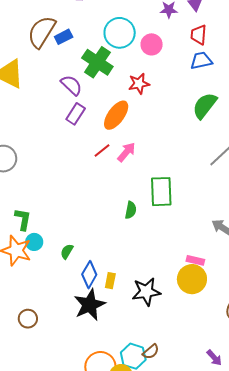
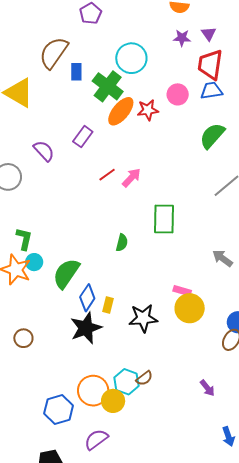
red trapezoid: (199, 35) -> (210, 65), size x1.5
blue rectangle: (64, 37) -> (76, 72), moved, turned -66
pink circle: (152, 44) -> (178, 94), moved
purple semicircle: (71, 85) -> (44, 151), moved
orange ellipse: (116, 115) -> (121, 111), moved
green semicircle: (131, 210) -> (122, 243), moved
green semicircle: (67, 251) -> (66, 273), size x2.0
pink rectangle: (195, 260) -> (182, 291), moved

